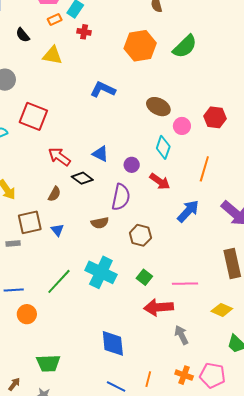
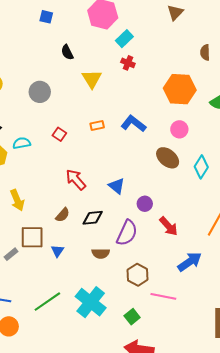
orange rectangle: (55, 20) -> (97, 125), moved
yellow triangle: (52, 55) -> (92, 79), turned 35
brown ellipse: (158, 107) -> (168, 158), moved
red square: (33, 116) -> (59, 134), size x0.5
pink circle: (182, 126) -> (179, 129), moved
cyan diamond: (163, 147) -> (201, 167), moved
black diamond: (82, 178) -> (93, 218), moved, turned -55
gray rectangle: (13, 243) -> (11, 254), turned -48
pink line: (185, 284) -> (163, 296), moved

